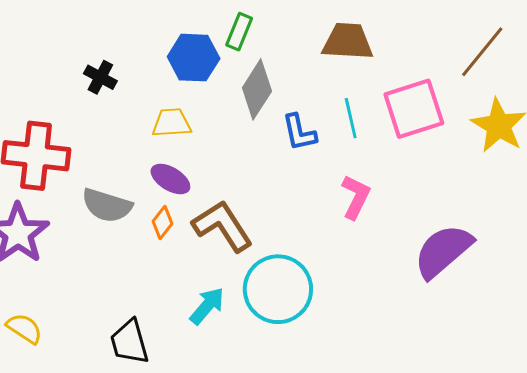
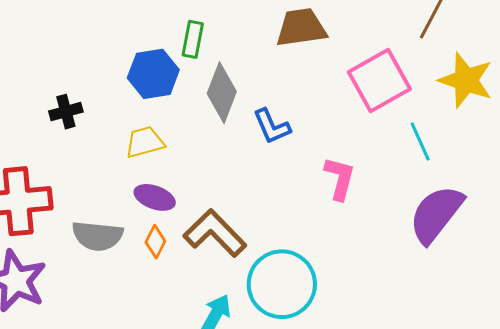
black cross: (100, 77) -> (66, 112), turned -32
cyan line: (351, 118) -> (420, 141), moved

